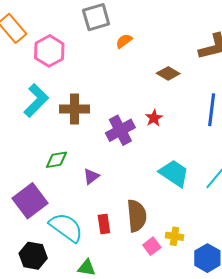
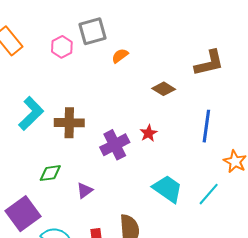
pink hexagon: (49, 51) -> (62, 47), moved, size x0.7

